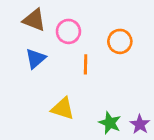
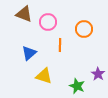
blue triangle: (36, 59) -> (29, 53), moved
purple star: (140, 124) -> (98, 74), moved

